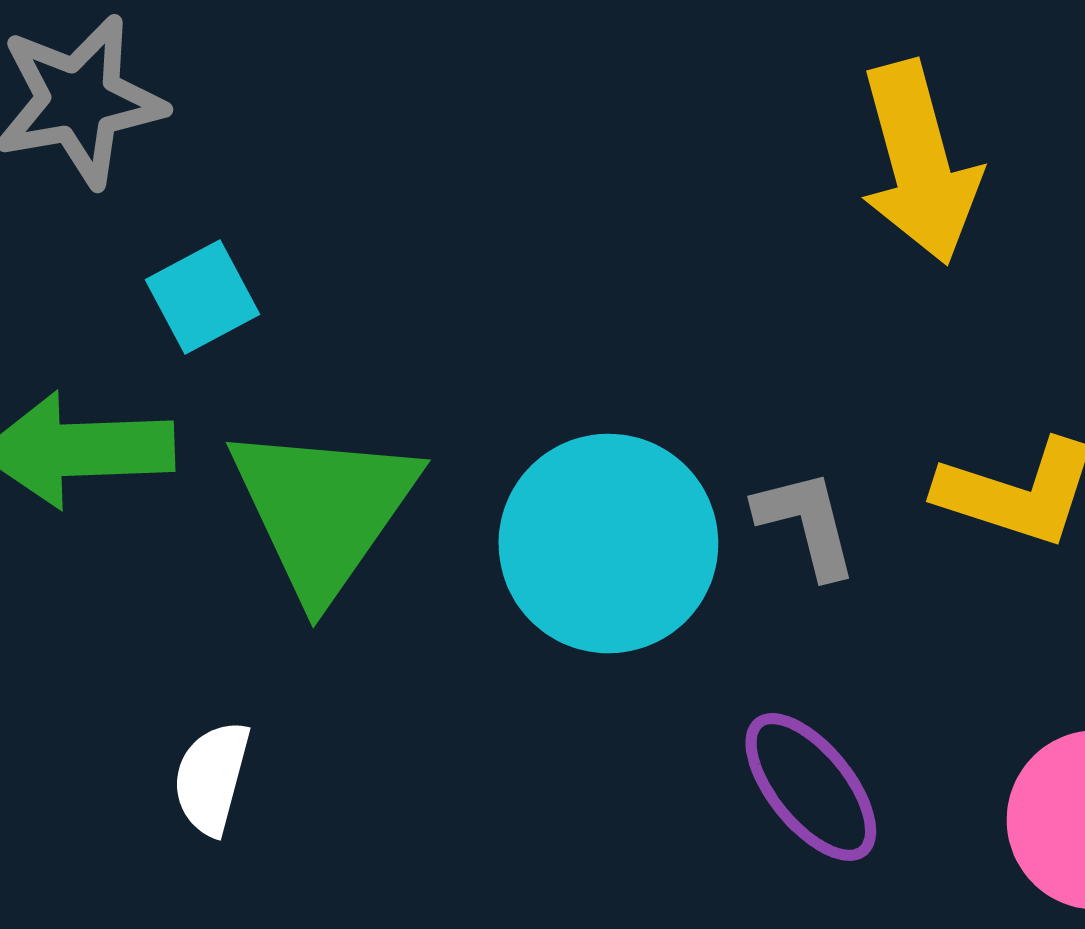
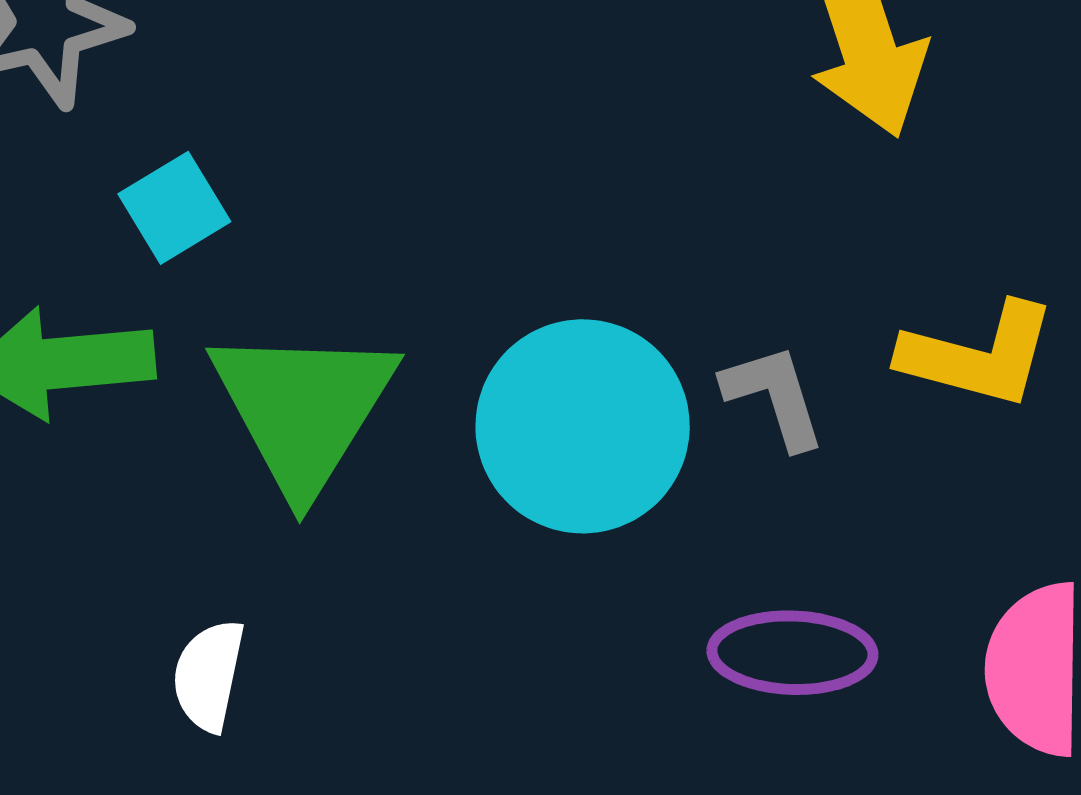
purple ellipse: (811, 787) -> (792, 653), turned -46

